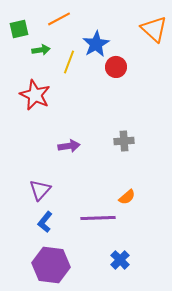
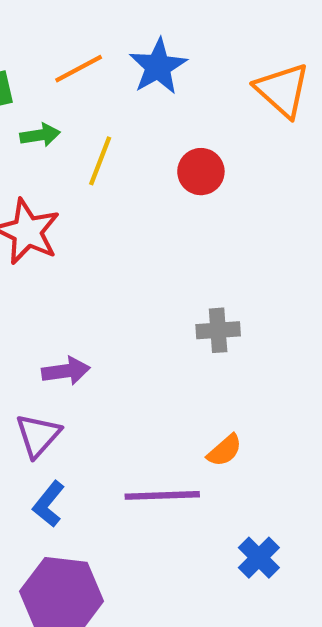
blue star: (96, 44) -> (158, 66), moved
purple arrow: (69, 146) -> (66, 371), moved
blue cross: (120, 260) -> (259, 558), moved

